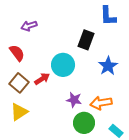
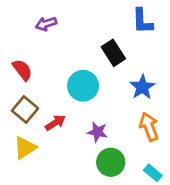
purple arrow: (29, 26) -> (46, 24), moved
black rectangle: (86, 40) -> (113, 53), turned -54
red arrow: (42, 79) -> (55, 123), moved
orange arrow: (101, 103) -> (149, 127), moved, turned 80

